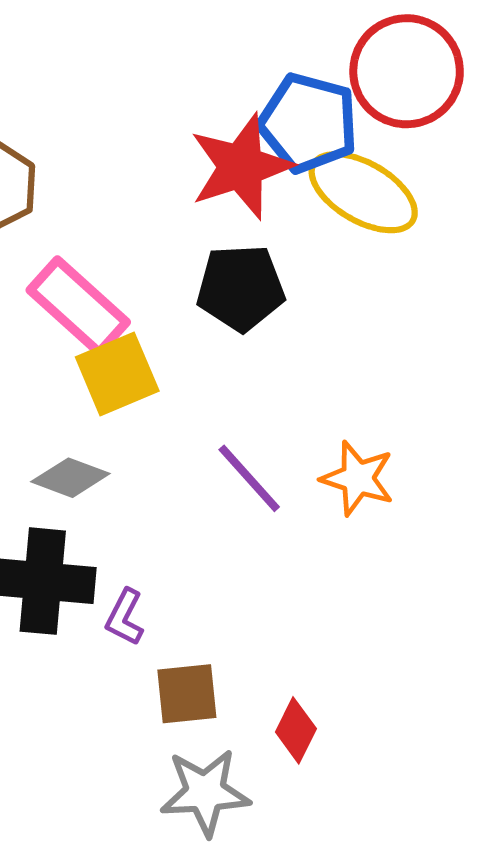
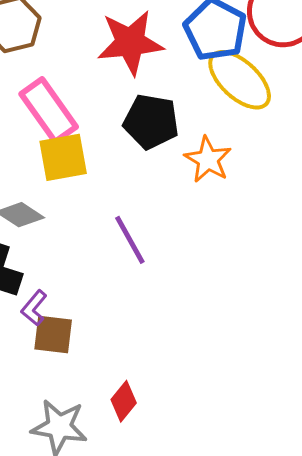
red star: (241, 167) -> (130, 43), moved
orange star: (358, 478) -> (208, 160), moved
brown square: (187, 694) -> (53, 334), moved

